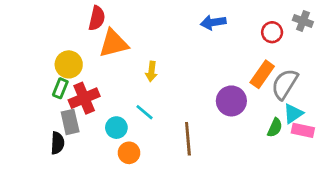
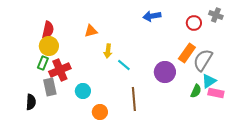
red semicircle: (97, 18) -> (48, 30), moved
orange triangle: (114, 43) -> (91, 31), moved, size x0.6
cyan line: (144, 112) -> (124, 65), moved
black semicircle: (57, 143) -> (31, 102), moved
orange circle: (129, 153) -> (100, 112), moved

